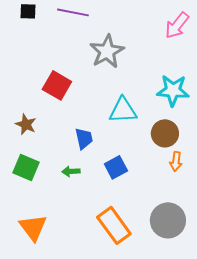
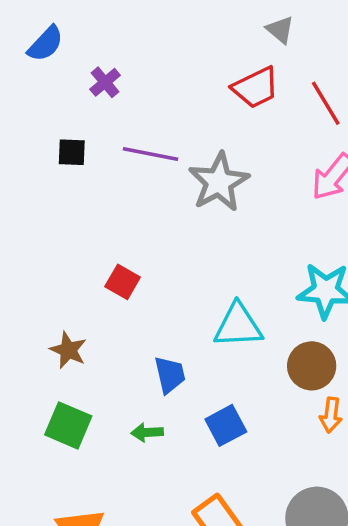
gray star: (107, 51) -> (219, 182), moved
red square: (57, 85) -> (123, 282), size x0.7

